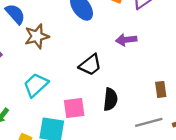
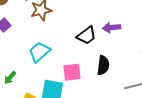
purple arrow: (126, 40) -> (112, 28), moved

